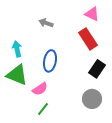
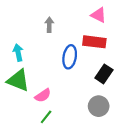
gray arrow: (46, 23) -> (49, 25), turned 72
red rectangle: (88, 39) -> (94, 42), turned -50
blue ellipse: (50, 61) -> (70, 57), moved

